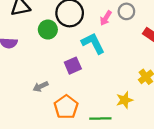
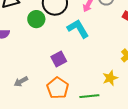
purple square: (73, 66) -> (59, 59), moved
gray arrow: (41, 86) -> (21, 82), moved

